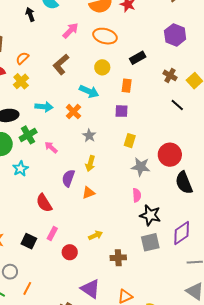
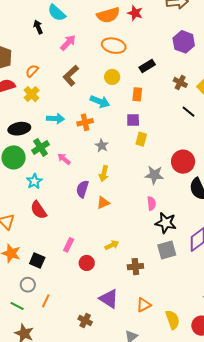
pink arrow: (70, 31) -> (68, 43), moved
orange cross: (73, 112) -> (85, 122), turned 35
yellow rectangle: (130, 141) -> (141, 139), moved
red semicircle: (44, 203) -> (39, 210), moved
black square: (29, 241) -> (37, 260), moved

